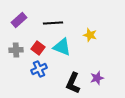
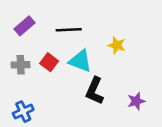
blue cross: (39, 69) -> (23, 112), moved
purple star: (97, 78) -> (136, 101), moved
black L-shape: (73, 83) -> (95, 91), moved

